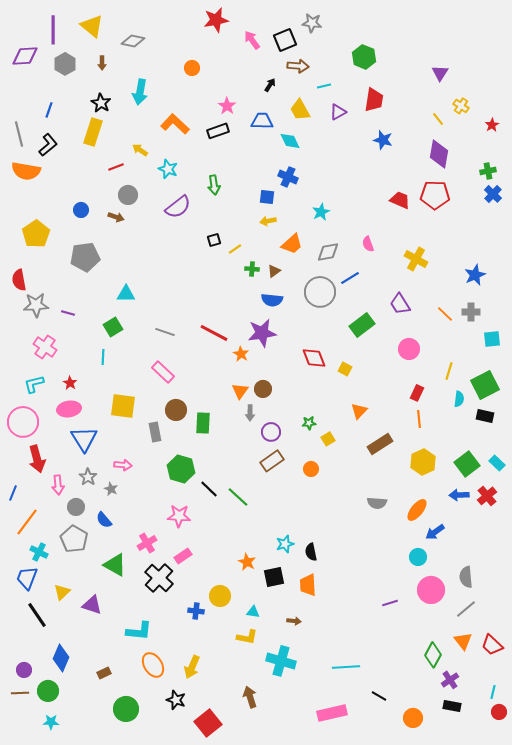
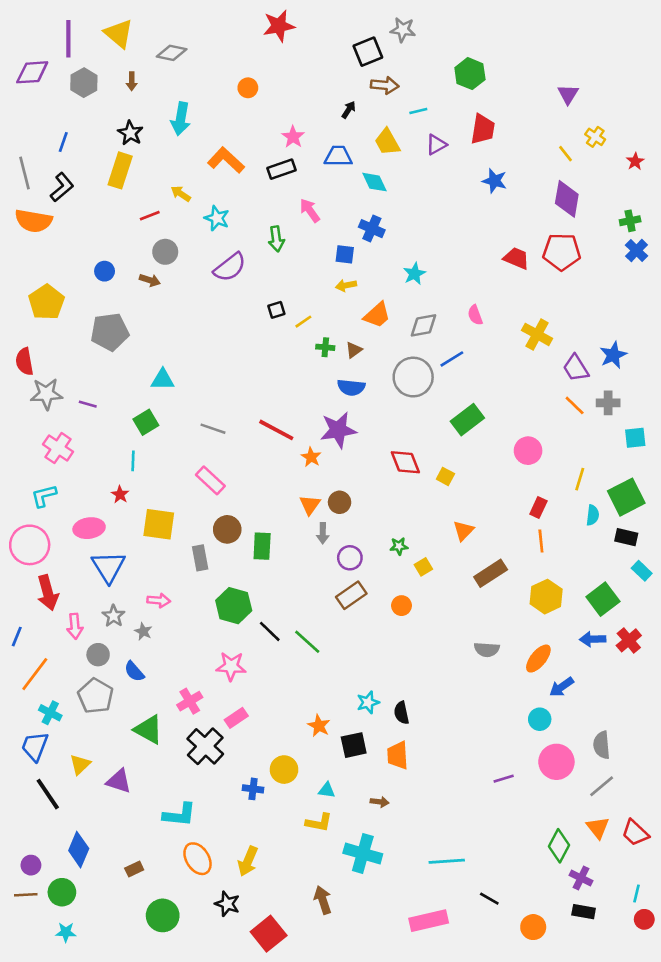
pink arrow: (252, 40) -> (310, 210), moved
purple trapezoid: (400, 304) -> (576, 368), moved
red star: (70, 383) -> (120, 495), moved
cyan rectangle: (497, 463) -> (642, 571), moved
purple cross: (450, 680) -> (581, 878), turned -30

